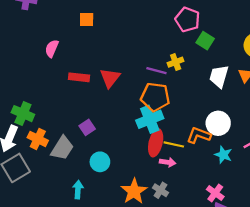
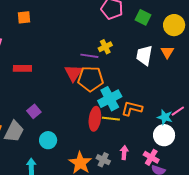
green square: (205, 41) -> (143, 17), moved
red triangle: (110, 78) -> (73, 73), moved
cyan cross: (150, 119) -> (110, 99), moved
white circle: (218, 123) -> (164, 135), moved
cyan star: (223, 155) -> (165, 117), moved
pink arrow: (168, 162) -> (124, 153), moved, turned -88

